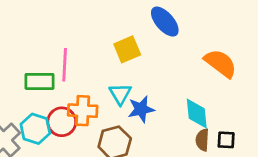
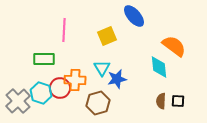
pink line: (65, 65) -> (64, 30), moved
cyan diamond: (197, 113) -> (159, 67), moved

